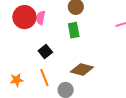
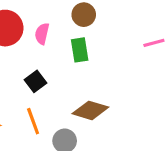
pink semicircle: (41, 18) -> (42, 34), moved

